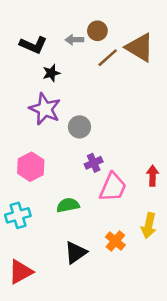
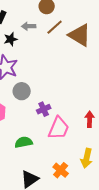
gray arrow: (74, 40) -> (29, 26), moved
brown triangle: (140, 47) -> (80, 35), moved
gray circle: (79, 127) -> (22, 91), moved

